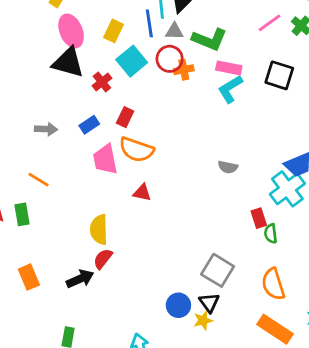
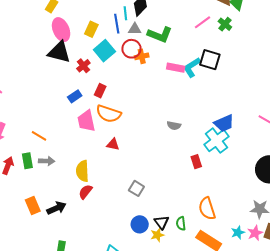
pink rectangle: (229, 68) -> (176, 68), moved
cyan L-shape: (230, 89) -> (192, 67), moved
gray arrow: (46, 129) -> (47, 161), moved
green semicircle: (271, 234) -> (181, 223), moved
gray square: (218, 270) -> (136, 188), moved, size x0.7
black arrow: (80, 279) -> (56, 208), moved

